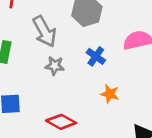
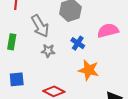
orange star: (110, 94) -> (89, 70), size x1.5

